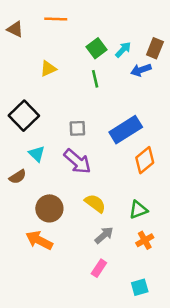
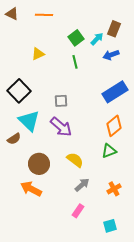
brown triangle: (15, 29) -> (12, 14), moved
brown rectangle: (155, 48) -> (114, 29), moved
blue rectangle: (126, 130) -> (115, 92), moved
cyan triangle: (37, 154) -> (29, 121), size x1.6
green triangle: (138, 210) -> (109, 151), moved

